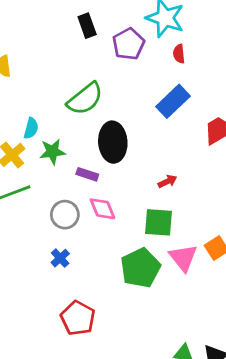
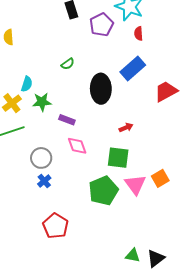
green semicircle: (85, 99) -> (68, 64), size x0.5
black ellipse: (113, 142) -> (101, 89), moved
gray circle: (65, 215) -> (41, 158), moved

